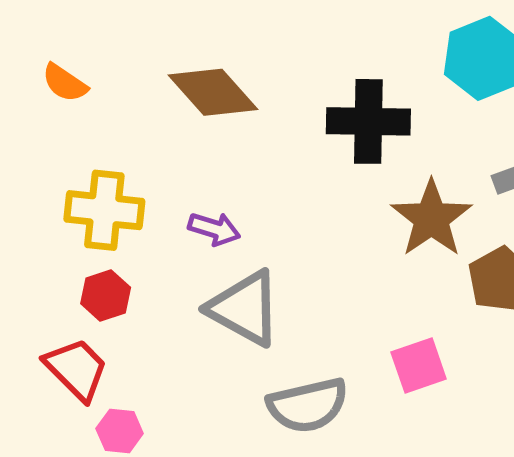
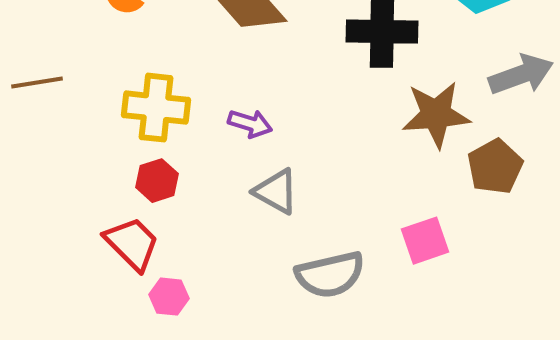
brown star: (431, 218) -> (436, 115), turned 30
gray triangle: (245, 308) -> (276, 192), size x0.7

